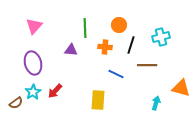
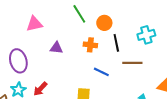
pink triangle: (34, 26) -> (34, 24), moved, turned 36
green line: (85, 28) -> (79, 14), moved, turned -30
black line: (131, 45) -> (116, 43), turned -30

